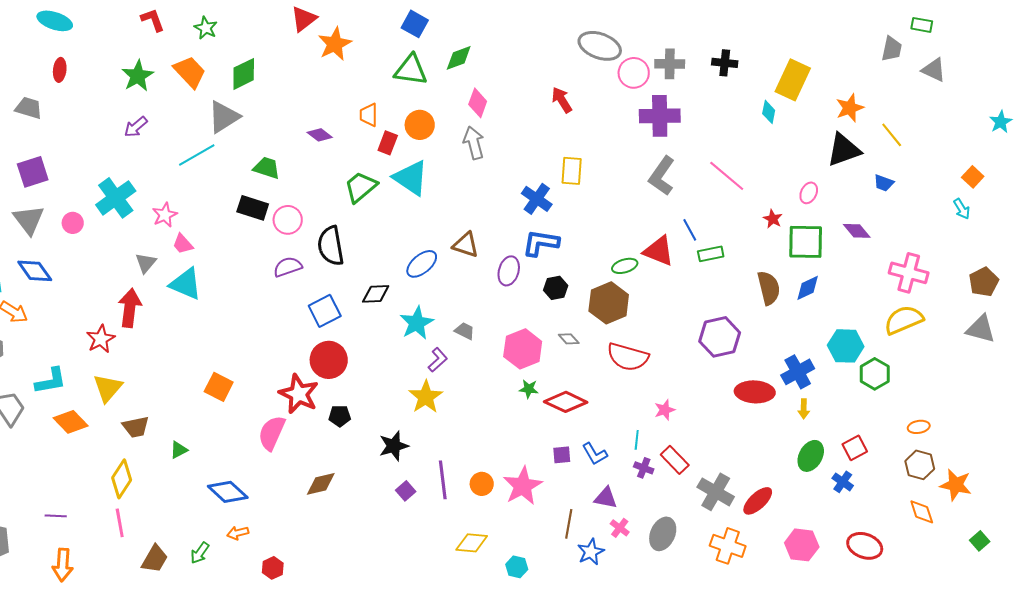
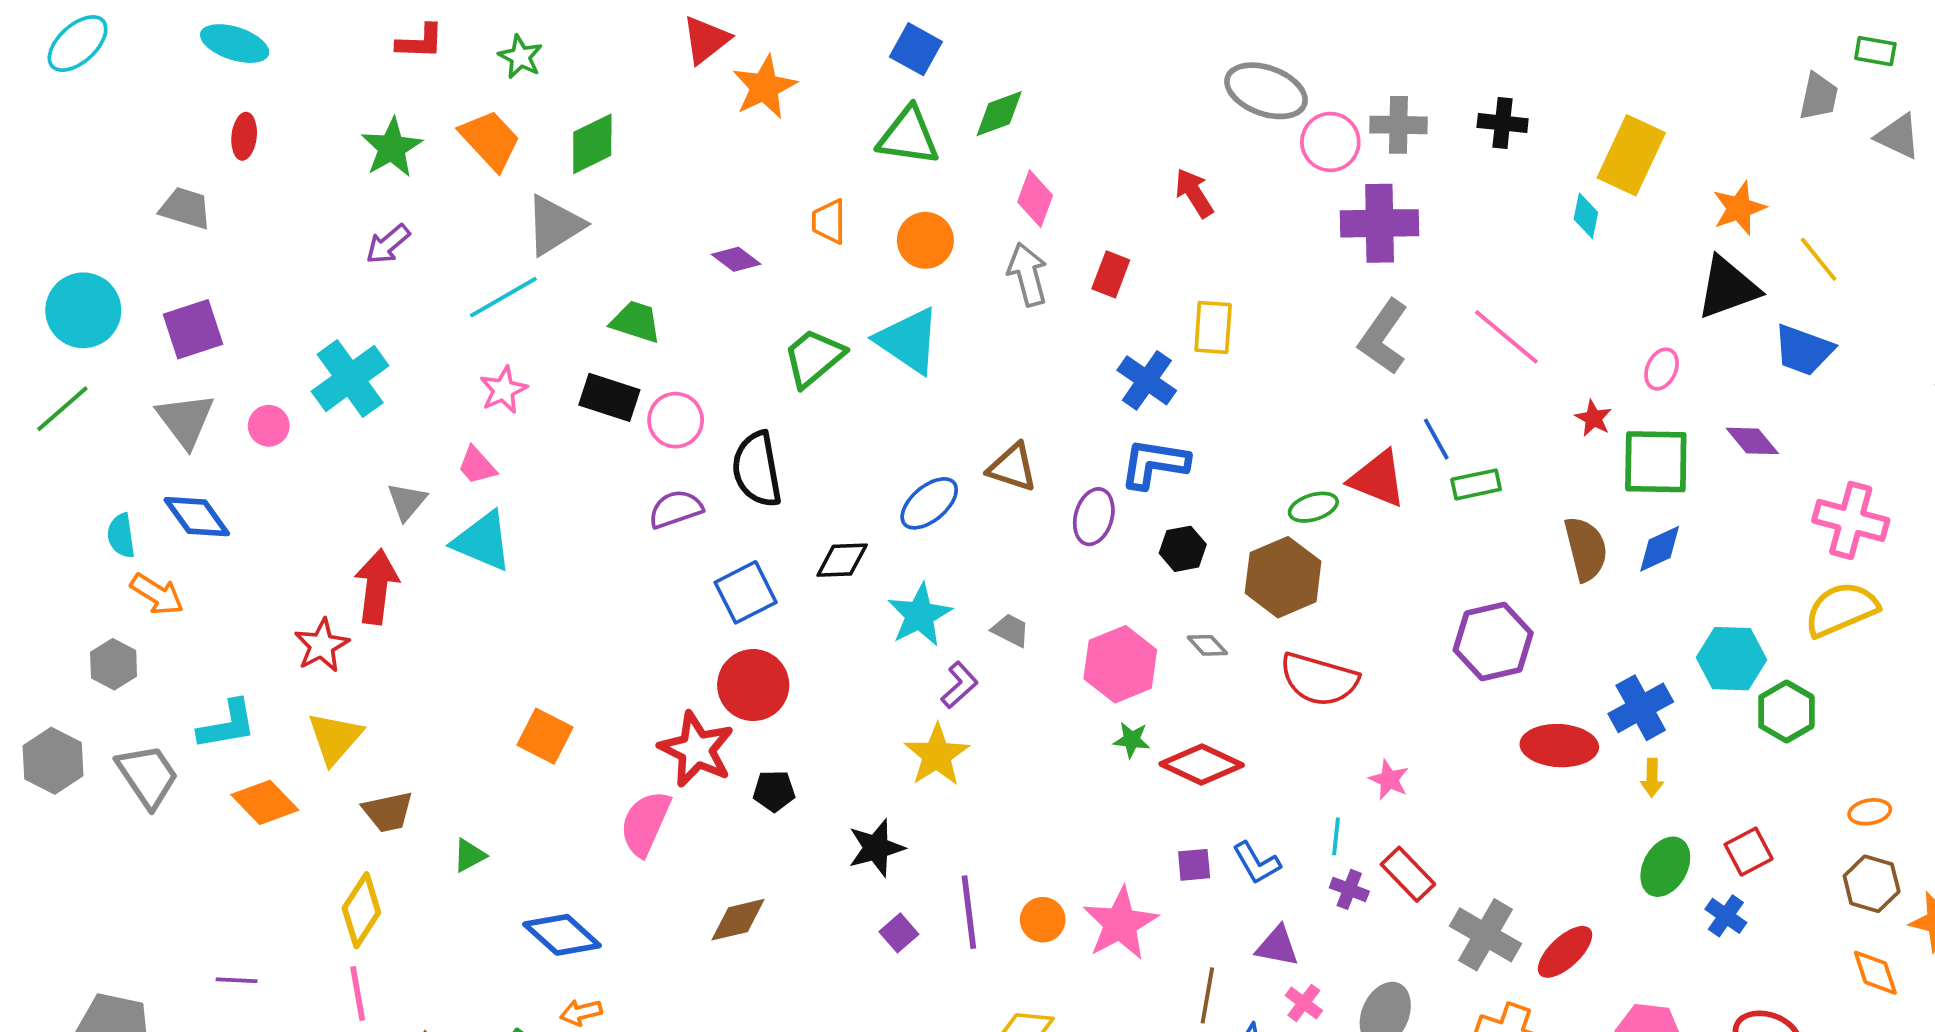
red L-shape: (153, 20) -> (420, 42), turned 112
red rectangle: (388, 143) -> (1111, 274), moved
blue trapezoid: (884, 183) -> (1803, 350), size x1.6
pink star: (165, 215) -> (503, 390), moved
pink star: (665, 410) -> (1389, 780), turned -30

